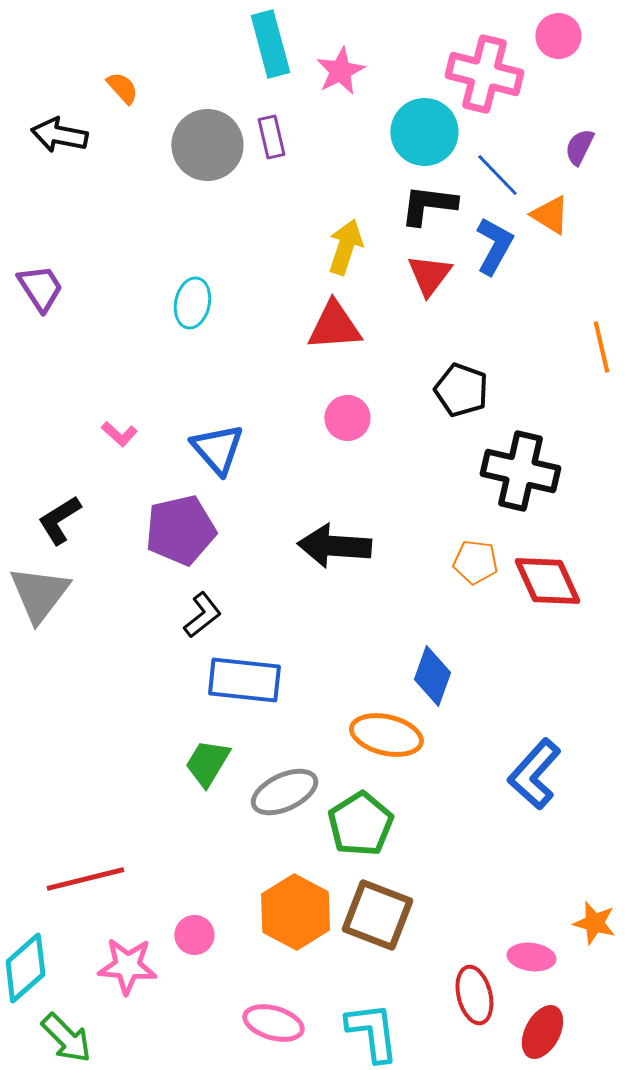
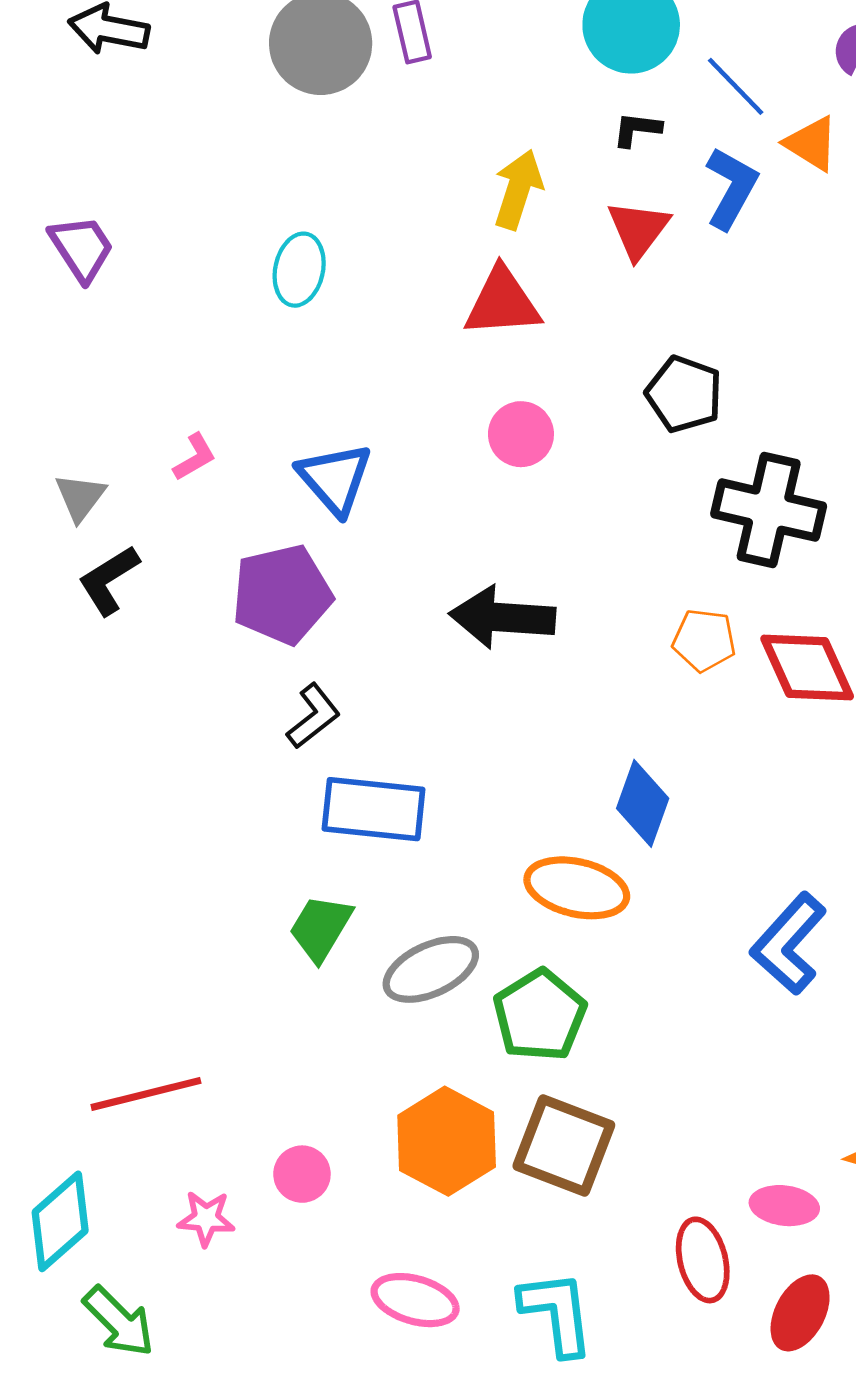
black L-shape: (428, 205) -> (637, 129), size x0.6
pink L-shape: (119, 434) -> (195, 457), turned -72
gray triangle: (39, 594) -> (80, 497), moved, size x0.6
pink star: (127, 966) -> (206, 1218), size x0.7

